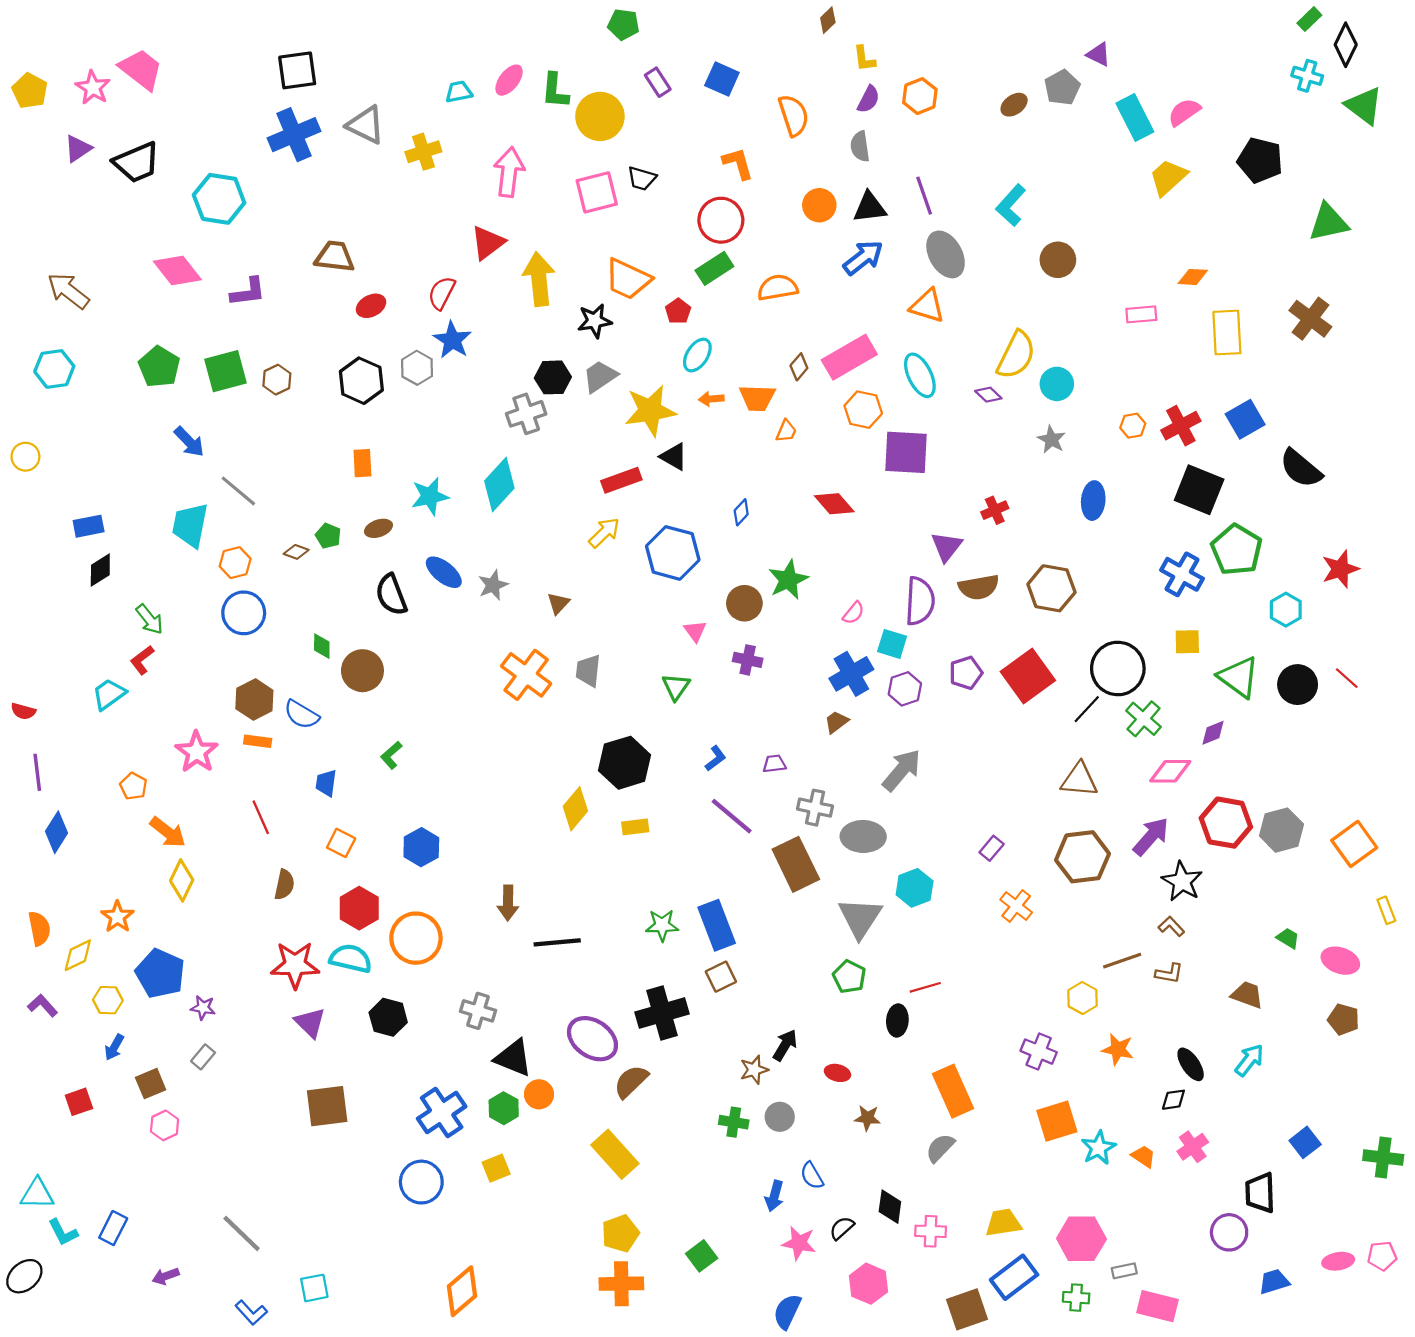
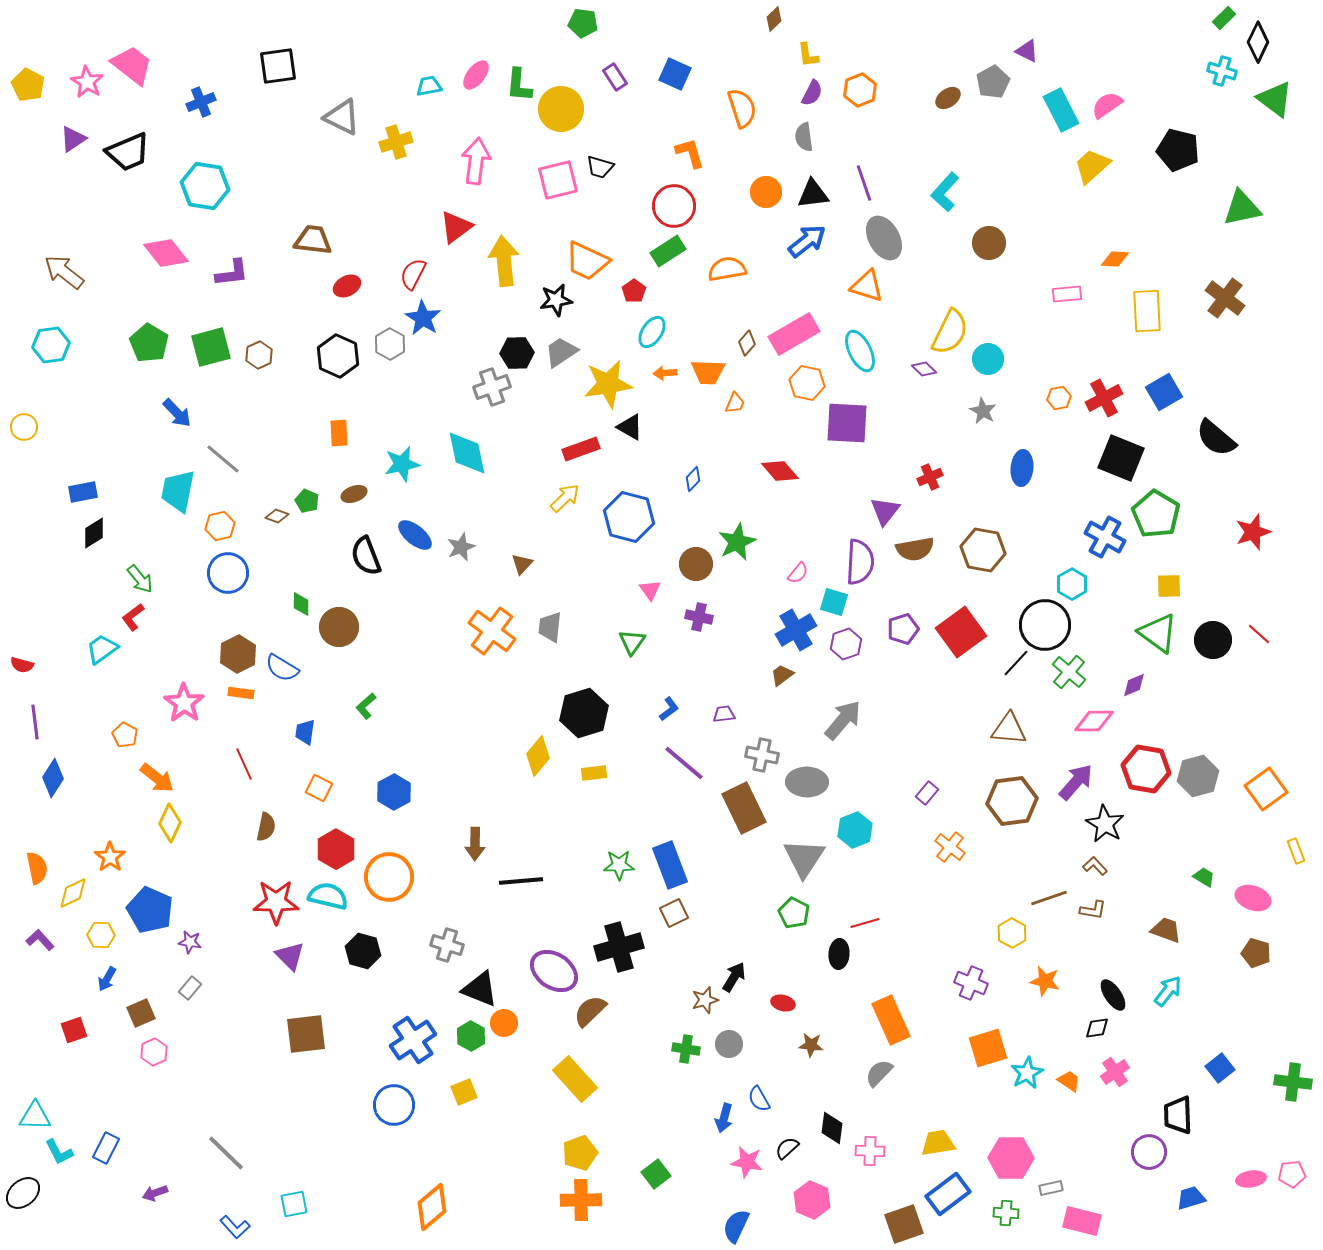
blue cross: (294, 135) -> (201, 102), moved, size x0.6
cyan diamond: (499, 484) -> (467, 453), turned -54
cyan hexagon: (1286, 610) -> (1072, 584), moved
yellow square: (1187, 642) -> (1169, 586), moved

